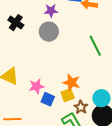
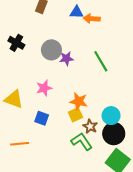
purple star: (51, 11) -> (66, 58), moved
pink star: (36, 86) -> (44, 88), moved
blue square: (48, 99) -> (42, 118), moved

